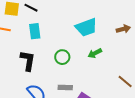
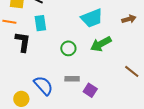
green arrow: (95, 53) -> (101, 44), size x1.5
black L-shape: (28, 61) -> (23, 42), moved

